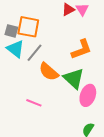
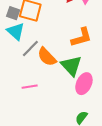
gray line: (35, 53) -> (30, 49), moved
pink line: (34, 103) -> (30, 87), turned -35

